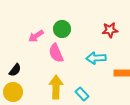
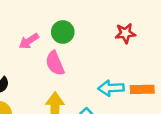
cyan arrow: (96, 58) -> (111, 88), moved

